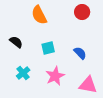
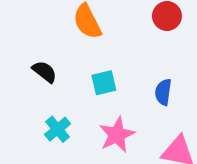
blue semicircle: (80, 53) -> (163, 92), turned -128

